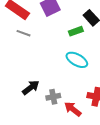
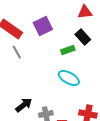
gray line: (24, 33) -> (17, 52), turned 40

